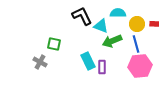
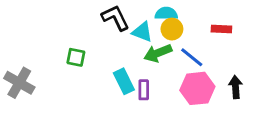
yellow circle: (137, 24) -> (172, 29), moved
blue line: (136, 44) -> (192, 57), turned -36
gray cross: (40, 62) -> (19, 83), moved, size x1.5

